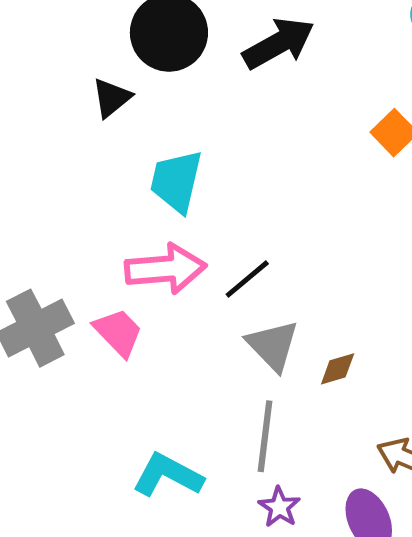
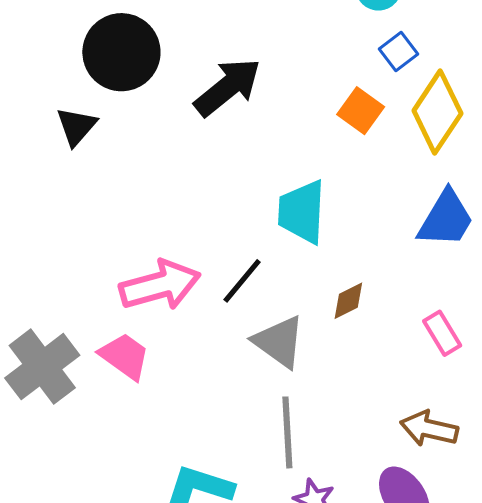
black arrow: (279, 43) -> (228, 87), moved
cyan trapezoid: (176, 181) -> (302, 212), moved
brown diamond: (338, 369) -> (348, 301), moved

